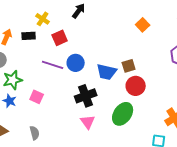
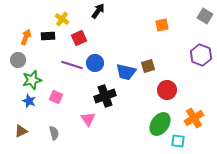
orange square: (143, 25) -> (162, 25), turned 32
red circle: (136, 86) -> (167, 90), moved
green ellipse: (123, 114) -> (160, 124), moved
pink triangle: (88, 122) -> (88, 119), moved

